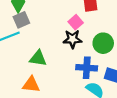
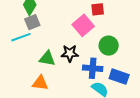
pink square: (76, 22) -> (83, 25), size x1.5
black star: (72, 39) -> (70, 53), moved

